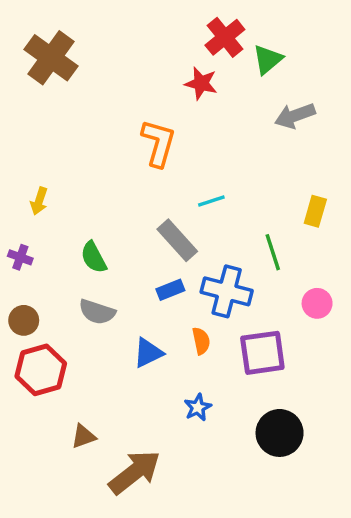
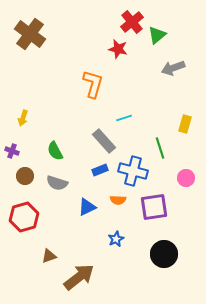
brown circle: (24, 320) -> (25, 176), moved
orange semicircle: (201, 341) -> (118, 200), turned 105

